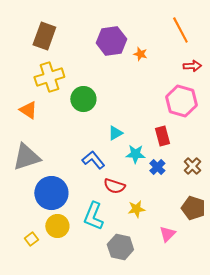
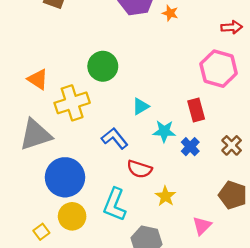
yellow cross: (49, 77) -> (72, 103), moved
yellow star: (136, 209) -> (165, 196), turned -30

